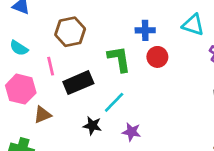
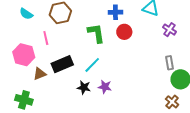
cyan semicircle: (19, 48) -> (26, 14), moved
black rectangle: (78, 83) -> (62, 64), moved
black star: (92, 126) -> (84, 87), moved

